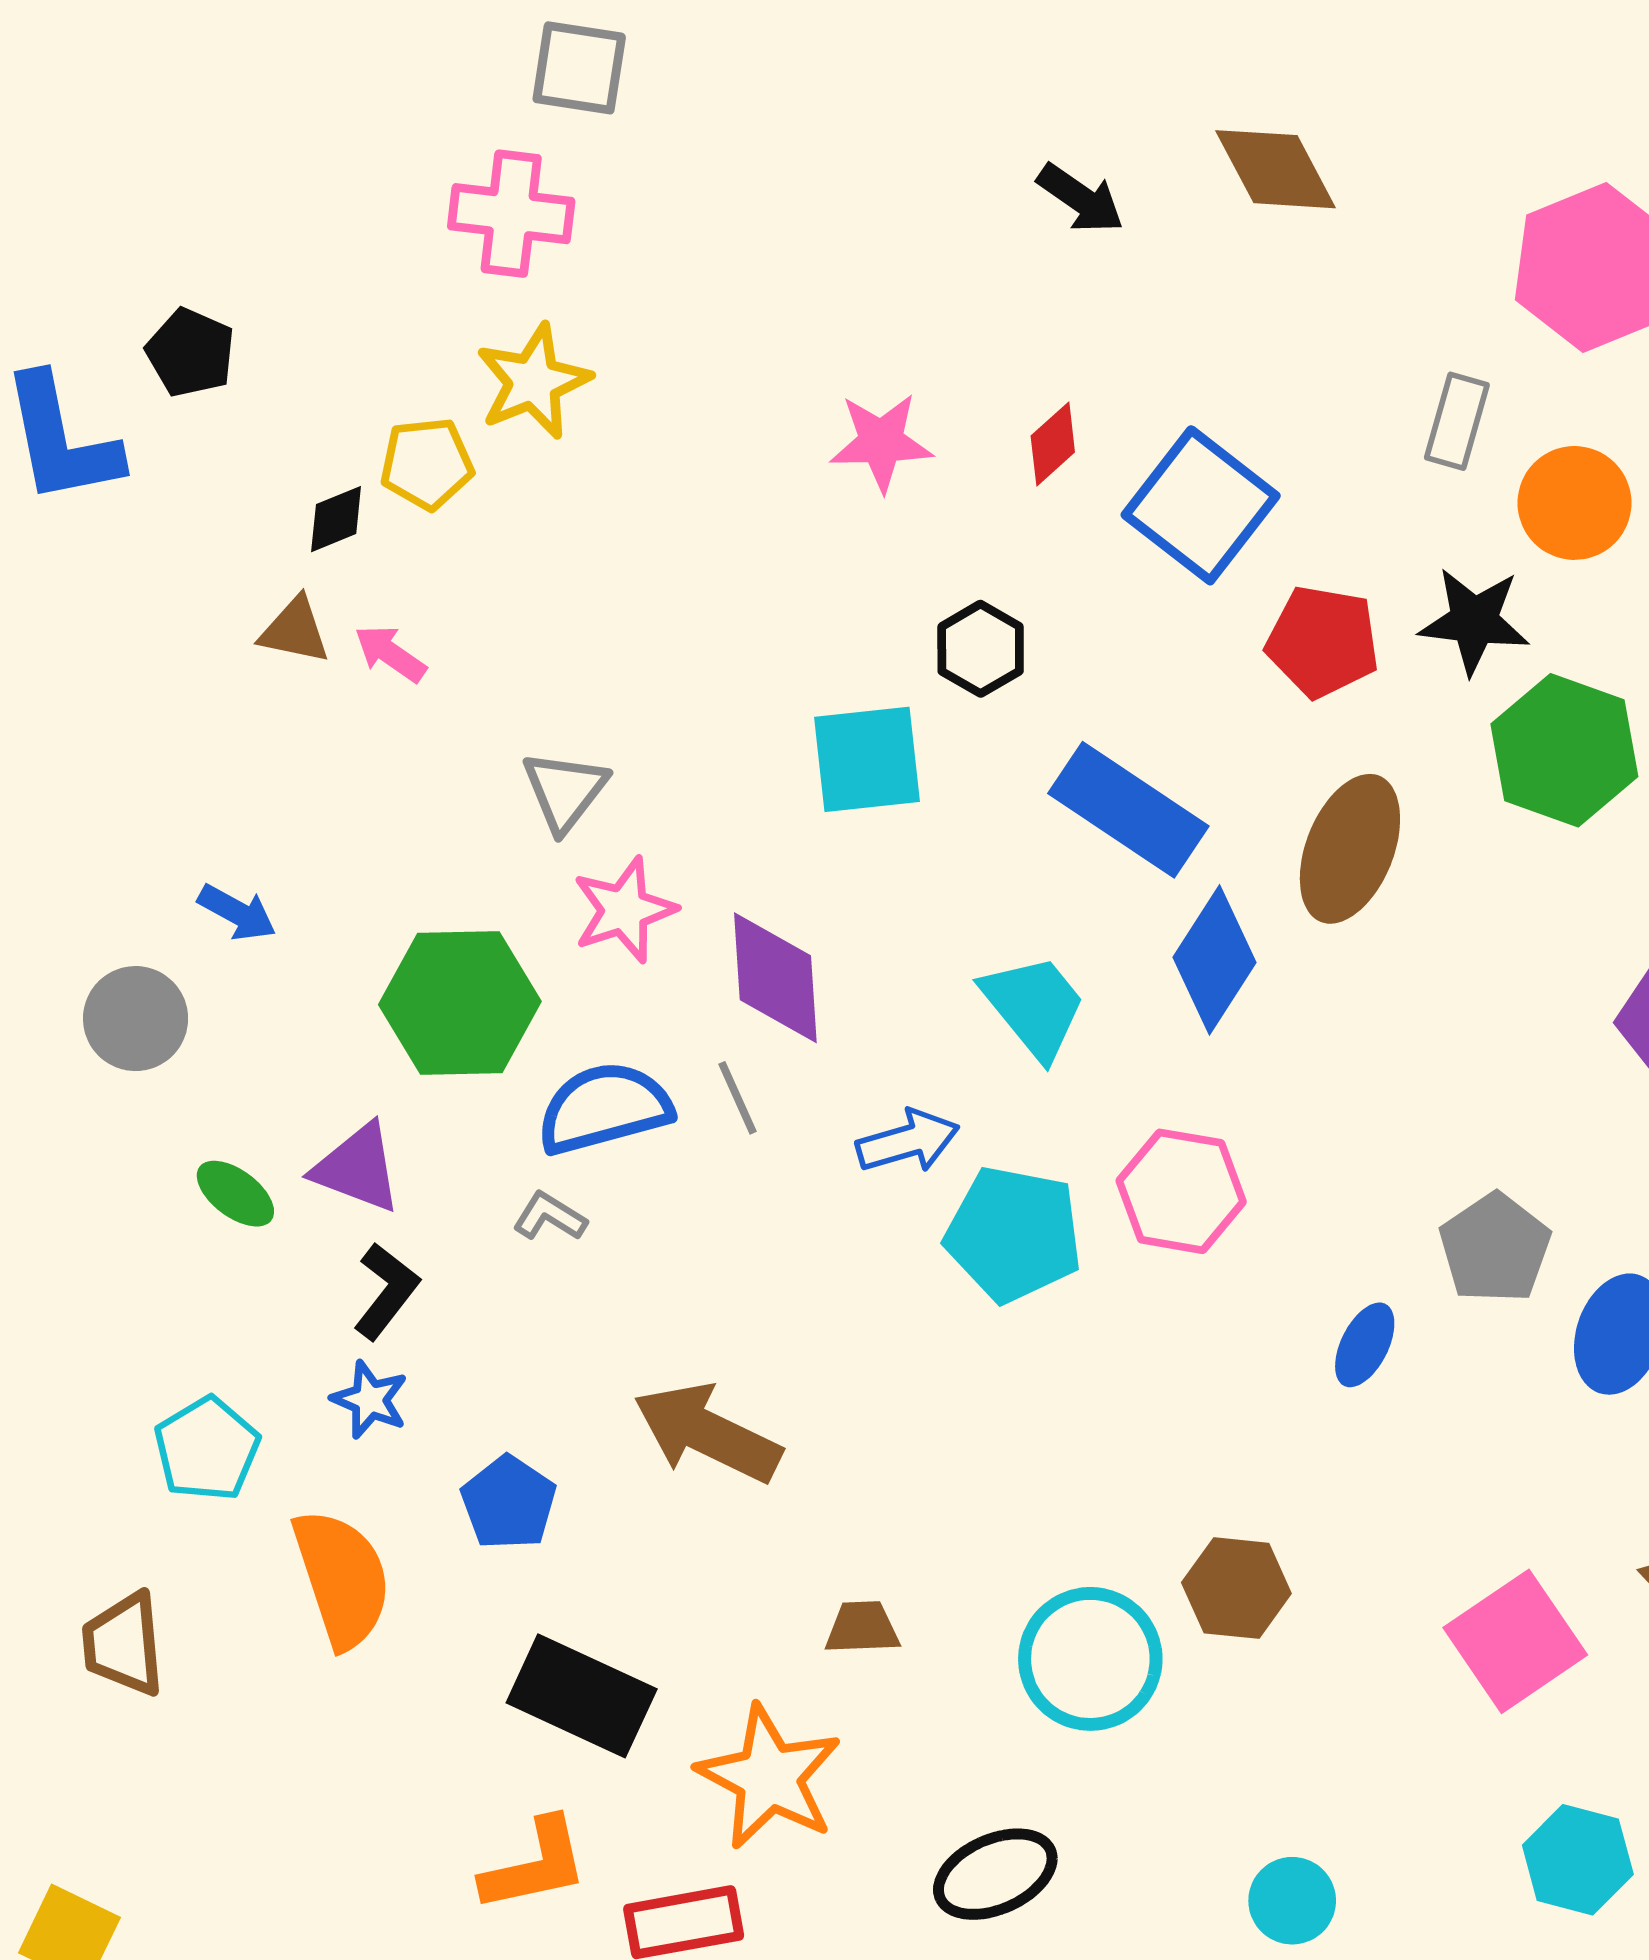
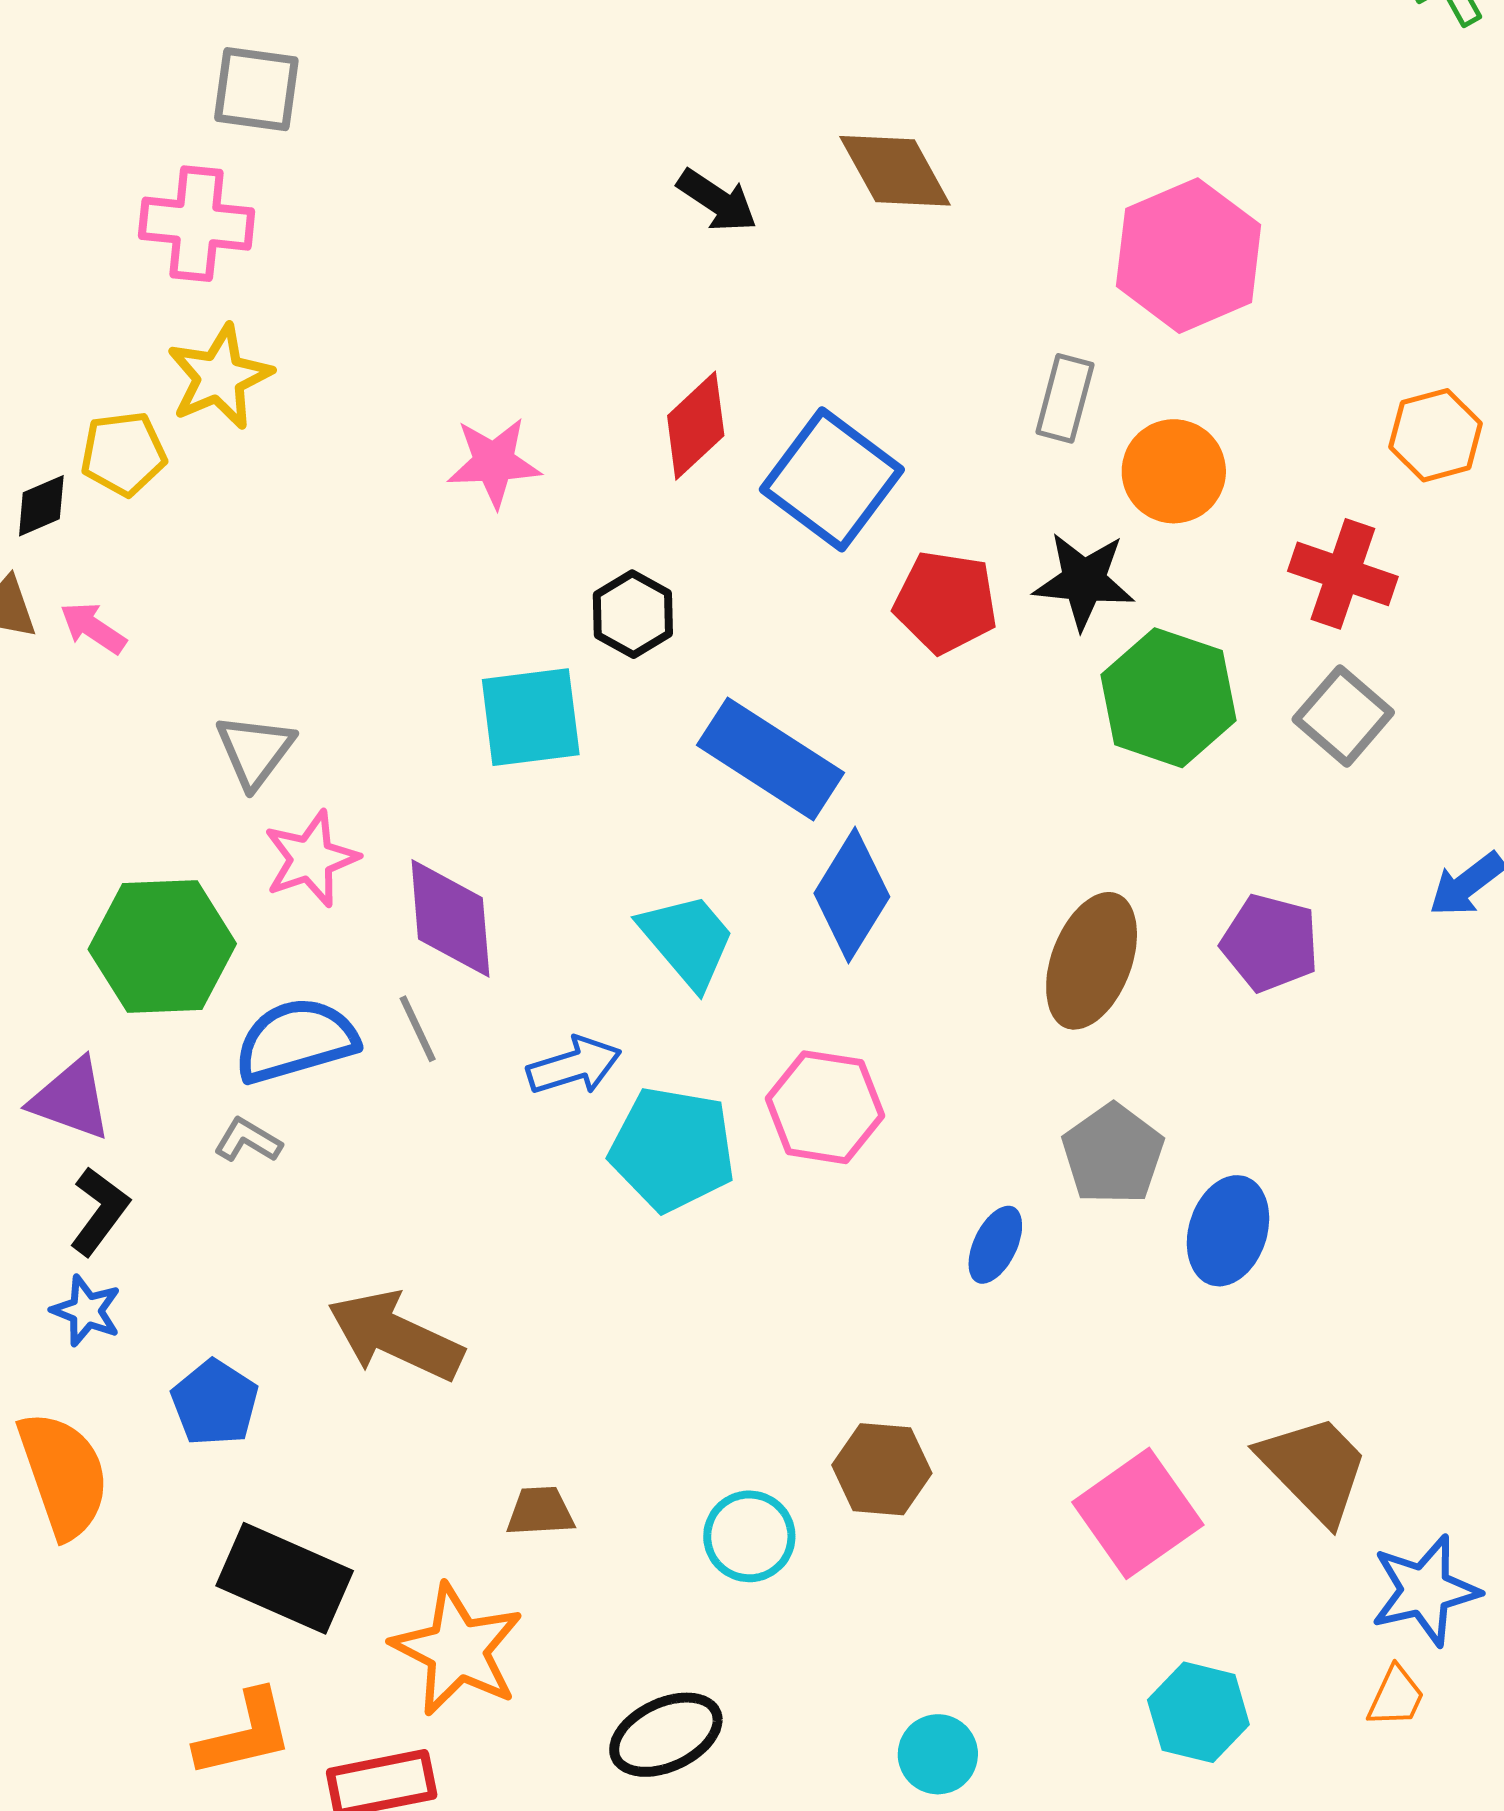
pink star: (881, 442) -> (494, 462), moved
red diamond: (1053, 444) -> (696, 426), size x1.4
brown ellipse: (1350, 849) -> (1092, 961), moved
cyan circle: (1090, 1659) -> (749, 1536), size x0.7

